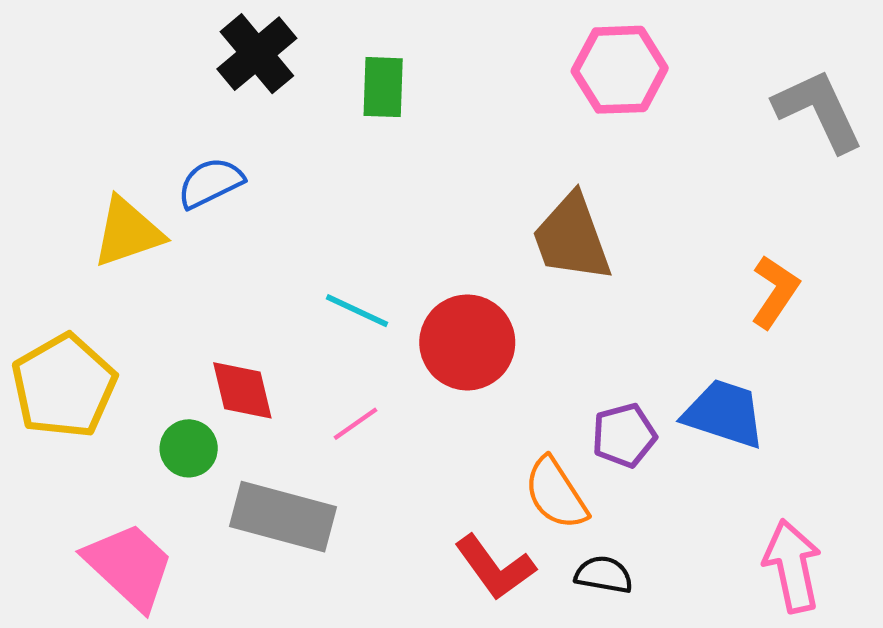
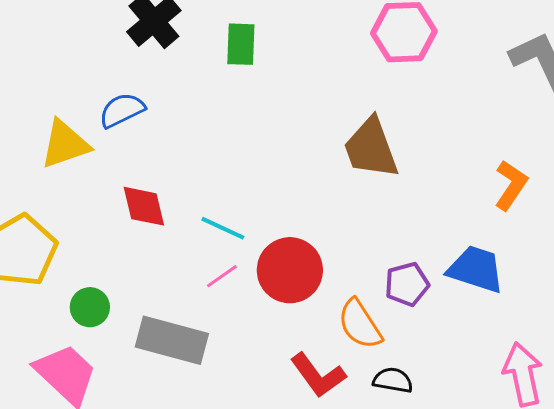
cyan line: (357, 311) -> (223, 228), moved
red circle: (467, 342) -> (290, 270), moved
red diamond: (242, 390) -> (144, 206), moved
green circle: (189, 448) -> (90, 307), moved

